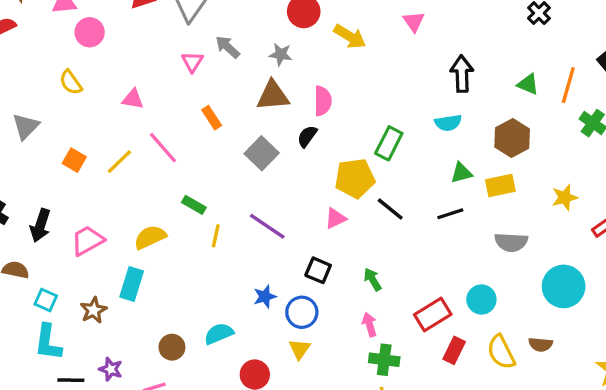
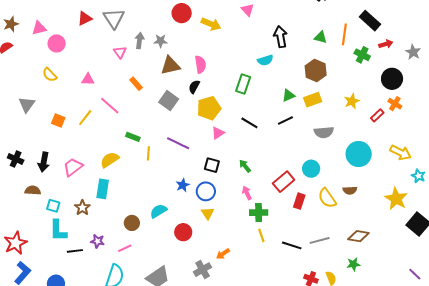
gray arrow: (228, 47) -> (140, 41), turned 63
gray star: (281, 54) -> (161, 41), moved
cyan semicircle: (448, 123) -> (265, 60), moved
yellow pentagon: (355, 178) -> (209, 108), moved

